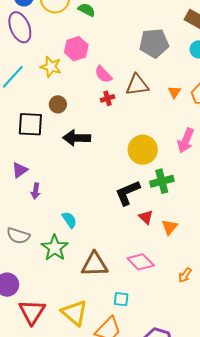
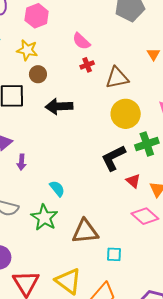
pink hexagon: (76, 49) -> (37, 16), moved
yellow star: (51, 67) -> (27, 50), moved
brown triangle: (137, 85) -> (117, 78), moved
pink diamond: (141, 262) -> (145, 216), moved
cyan square: (121, 299) -> (114, 254), moved

